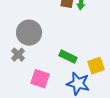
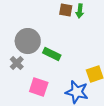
green rectangle: (68, 57) -> (52, 54), moved

